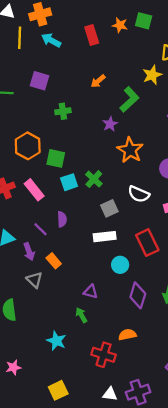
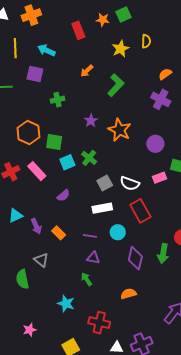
green square: (144, 21) -> (123, 14), turned -35
yellow line: (20, 38) -> (15, 48), moved
cyan arrow: (51, 40) -> (46, 50), moved
yellow star: (152, 75) -> (121, 49), moved
purple star: (110, 124) -> (91, 121), moved
white semicircle: (139, 194) -> (130, 183), moved
purple semicircle: (62, 219) -> (63, 195), turned 56
purple line: (40, 229) -> (90, 236), moved, turned -32
gray triangle: (34, 280) -> (41, 260), moved
red cross: (104, 355) -> (99, 323), moved

